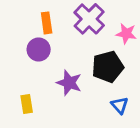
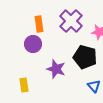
black pentagon: (108, 67) -> (85, 57), turned 30

